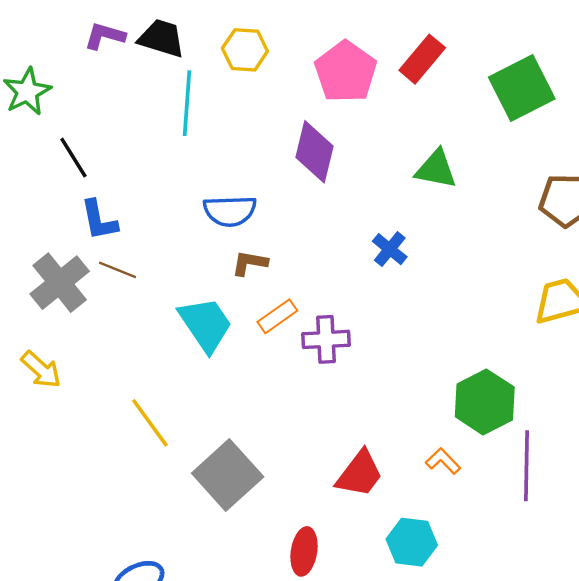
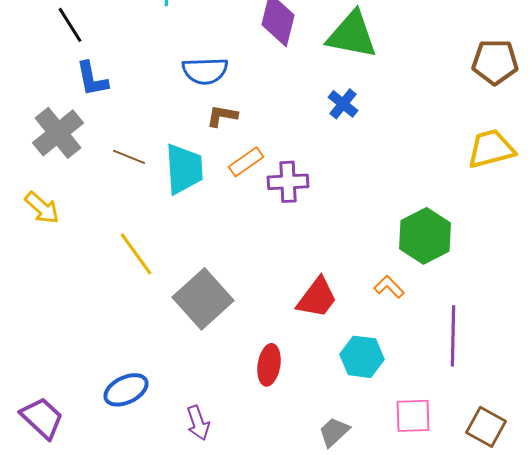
green triangle: (436, 169) -> (352, 35), moved, size x1.4
brown line: (117, 270) -> (129, 157), moved
cyan trapezoid: (206, 324) -> (184, 169), turned 30
purple line: (526, 466) -> (453, 336), moved

